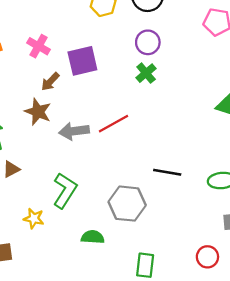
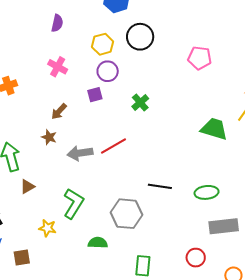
purple circle: (148, 42) -> (108, 71), moved
pink cross: (38, 46) -> (58, 67), moved
purple square: (82, 61) -> (95, 95), moved, size x0.6
brown star: (38, 112) -> (49, 137), size x0.7

